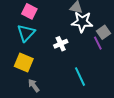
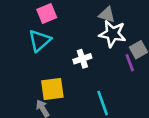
pink square: (29, 11) -> (47, 14), turned 35
yellow square: (24, 63) -> (52, 89), moved, turned -36

